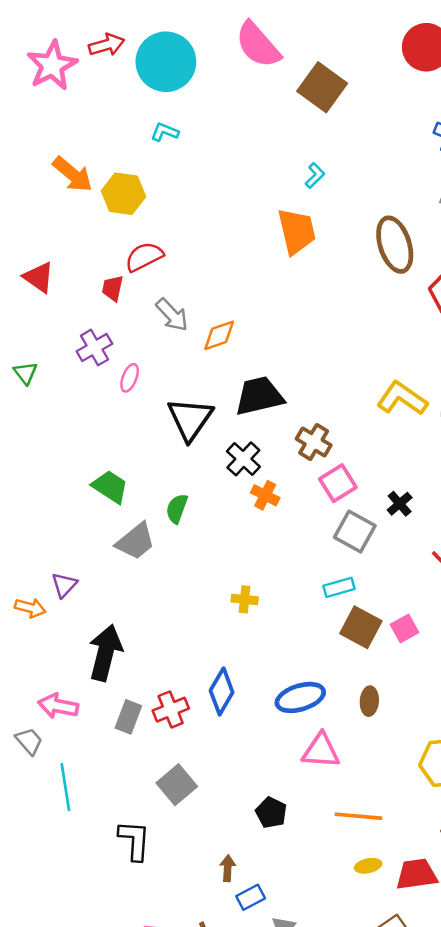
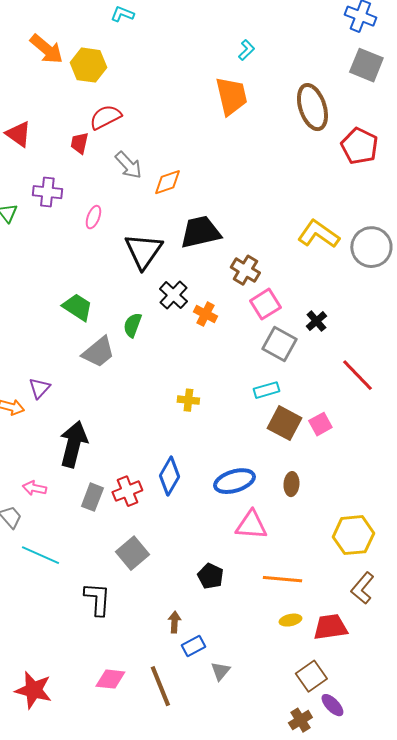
purple cross: (94, 348) -> (47, 192), moved, turned 36
black cross: (243, 459) -> (173, 295), moved
pink arrow: (58, 706) -> (34, 488), size x0.7
cyan line: (65, 787) -> (40, 555), turned -57

